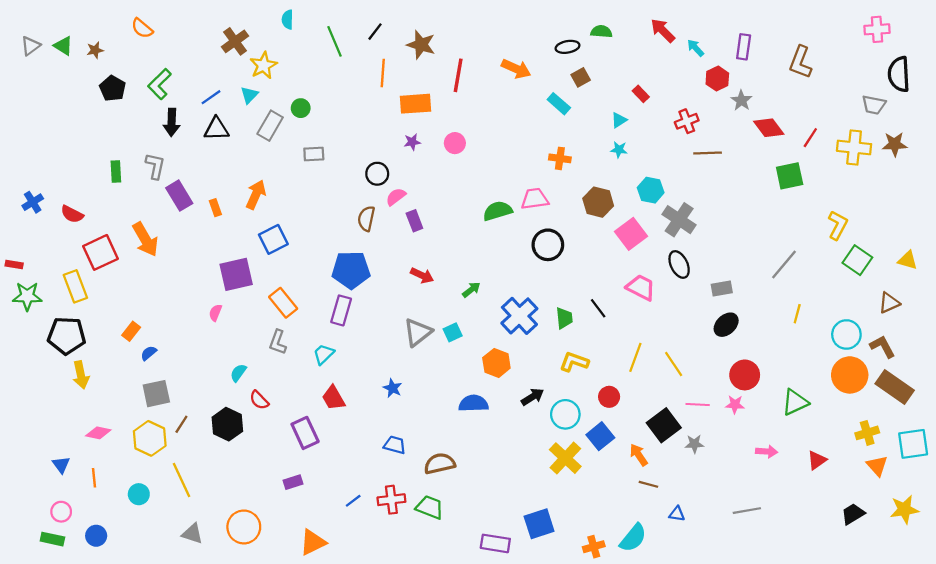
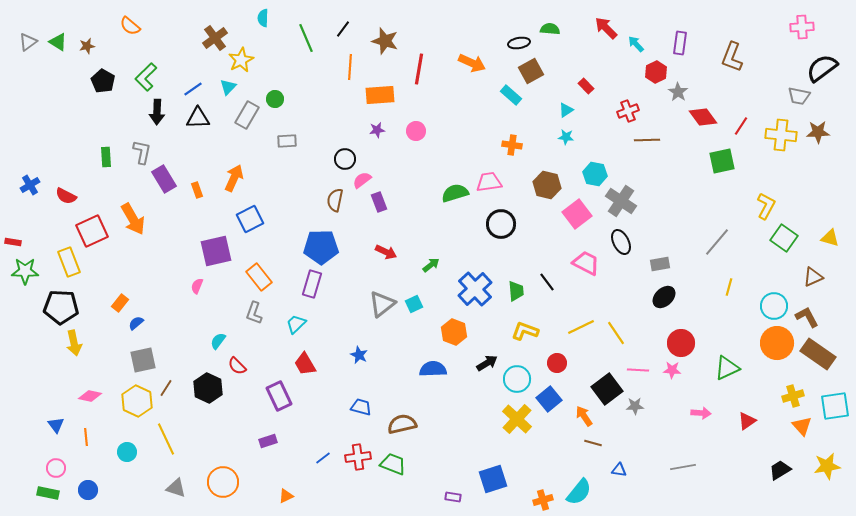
black semicircle: (899, 74) -> (822, 68), turned 56
brown square: (581, 77) -> (531, 71), size x1.4
yellow line: (635, 357) -> (581, 327), turned 44
orange triangle: (313, 542) -> (286, 496), size x0.6
purple rectangle: (495, 543) -> (453, 497), size x0.6

